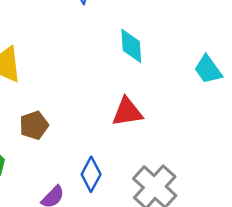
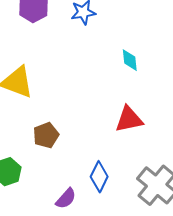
cyan diamond: (131, 46) -> (130, 60), size x0.7

